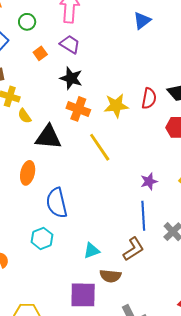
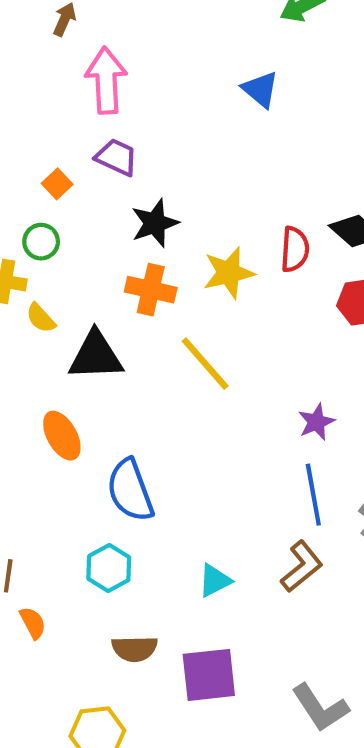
blue triangle: (142, 21) -> (260, 89), turned -36
green circle: (27, 22) -> (41, 242), moved
black star: (71, 78) -> (155, 223), moved, turned -30
orange ellipse: (28, 173) -> (62, 436), turned -35
brown semicircle: (110, 276) -> (135, 649), moved

